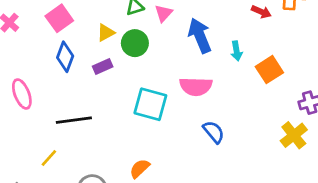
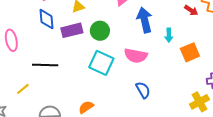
green circle: (135, 43) -> (100, 31), moved
blue diamond: (65, 57) -> (46, 19), turned -35
purple rectangle: (103, 66) -> (72, 30), size x1.5

